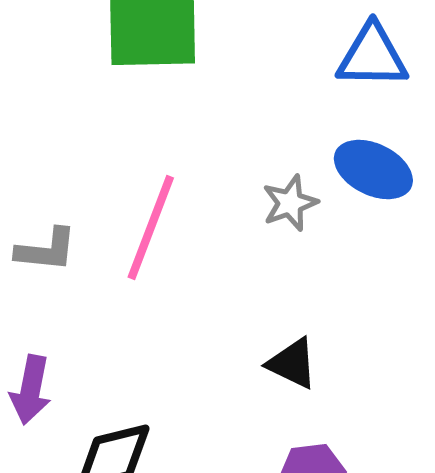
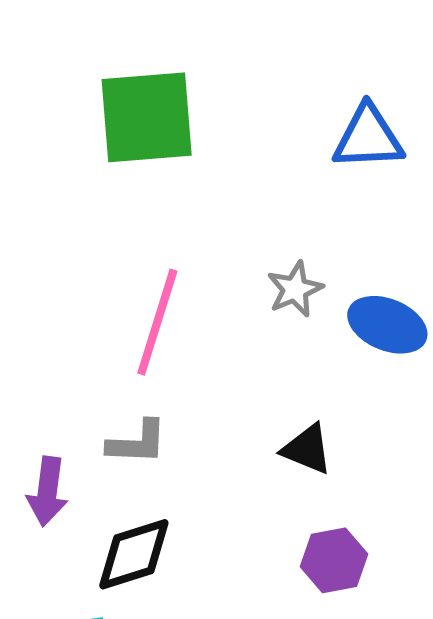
blue ellipse: (373, 169) -> (387, 325), moved
gray L-shape: (46, 250) -> (137, 442), moved

